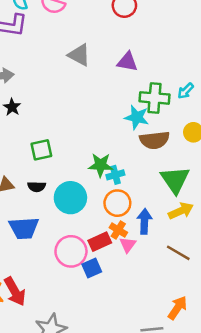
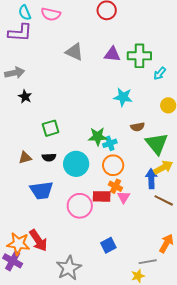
green cross: (155, 98) -> (139, 56), moved
brown semicircle: (155, 140) -> (138, 127), moved, size x0.6
blue arrow: (144, 221) -> (151, 179), moved
red rectangle: (100, 242) -> (102, 196), turned 30
blue square: (92, 268) -> (108, 245), moved

